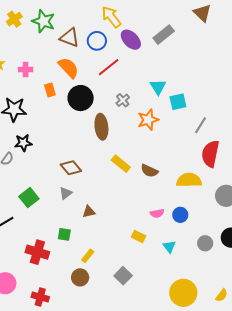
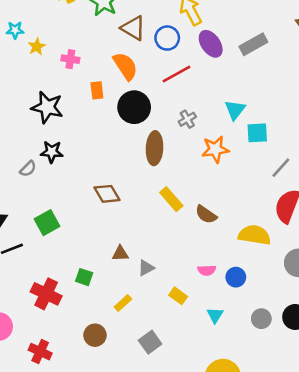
gray triangle: (66, 193) -> (146, 268), moved
yellow rectangle: (88, 256) -> (123, 303), moved

